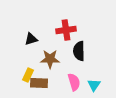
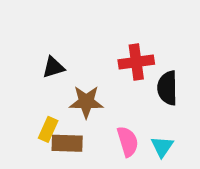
red cross: (66, 30) -> (136, 62), moved
black semicircle: (79, 51) -> (167, 88), moved

